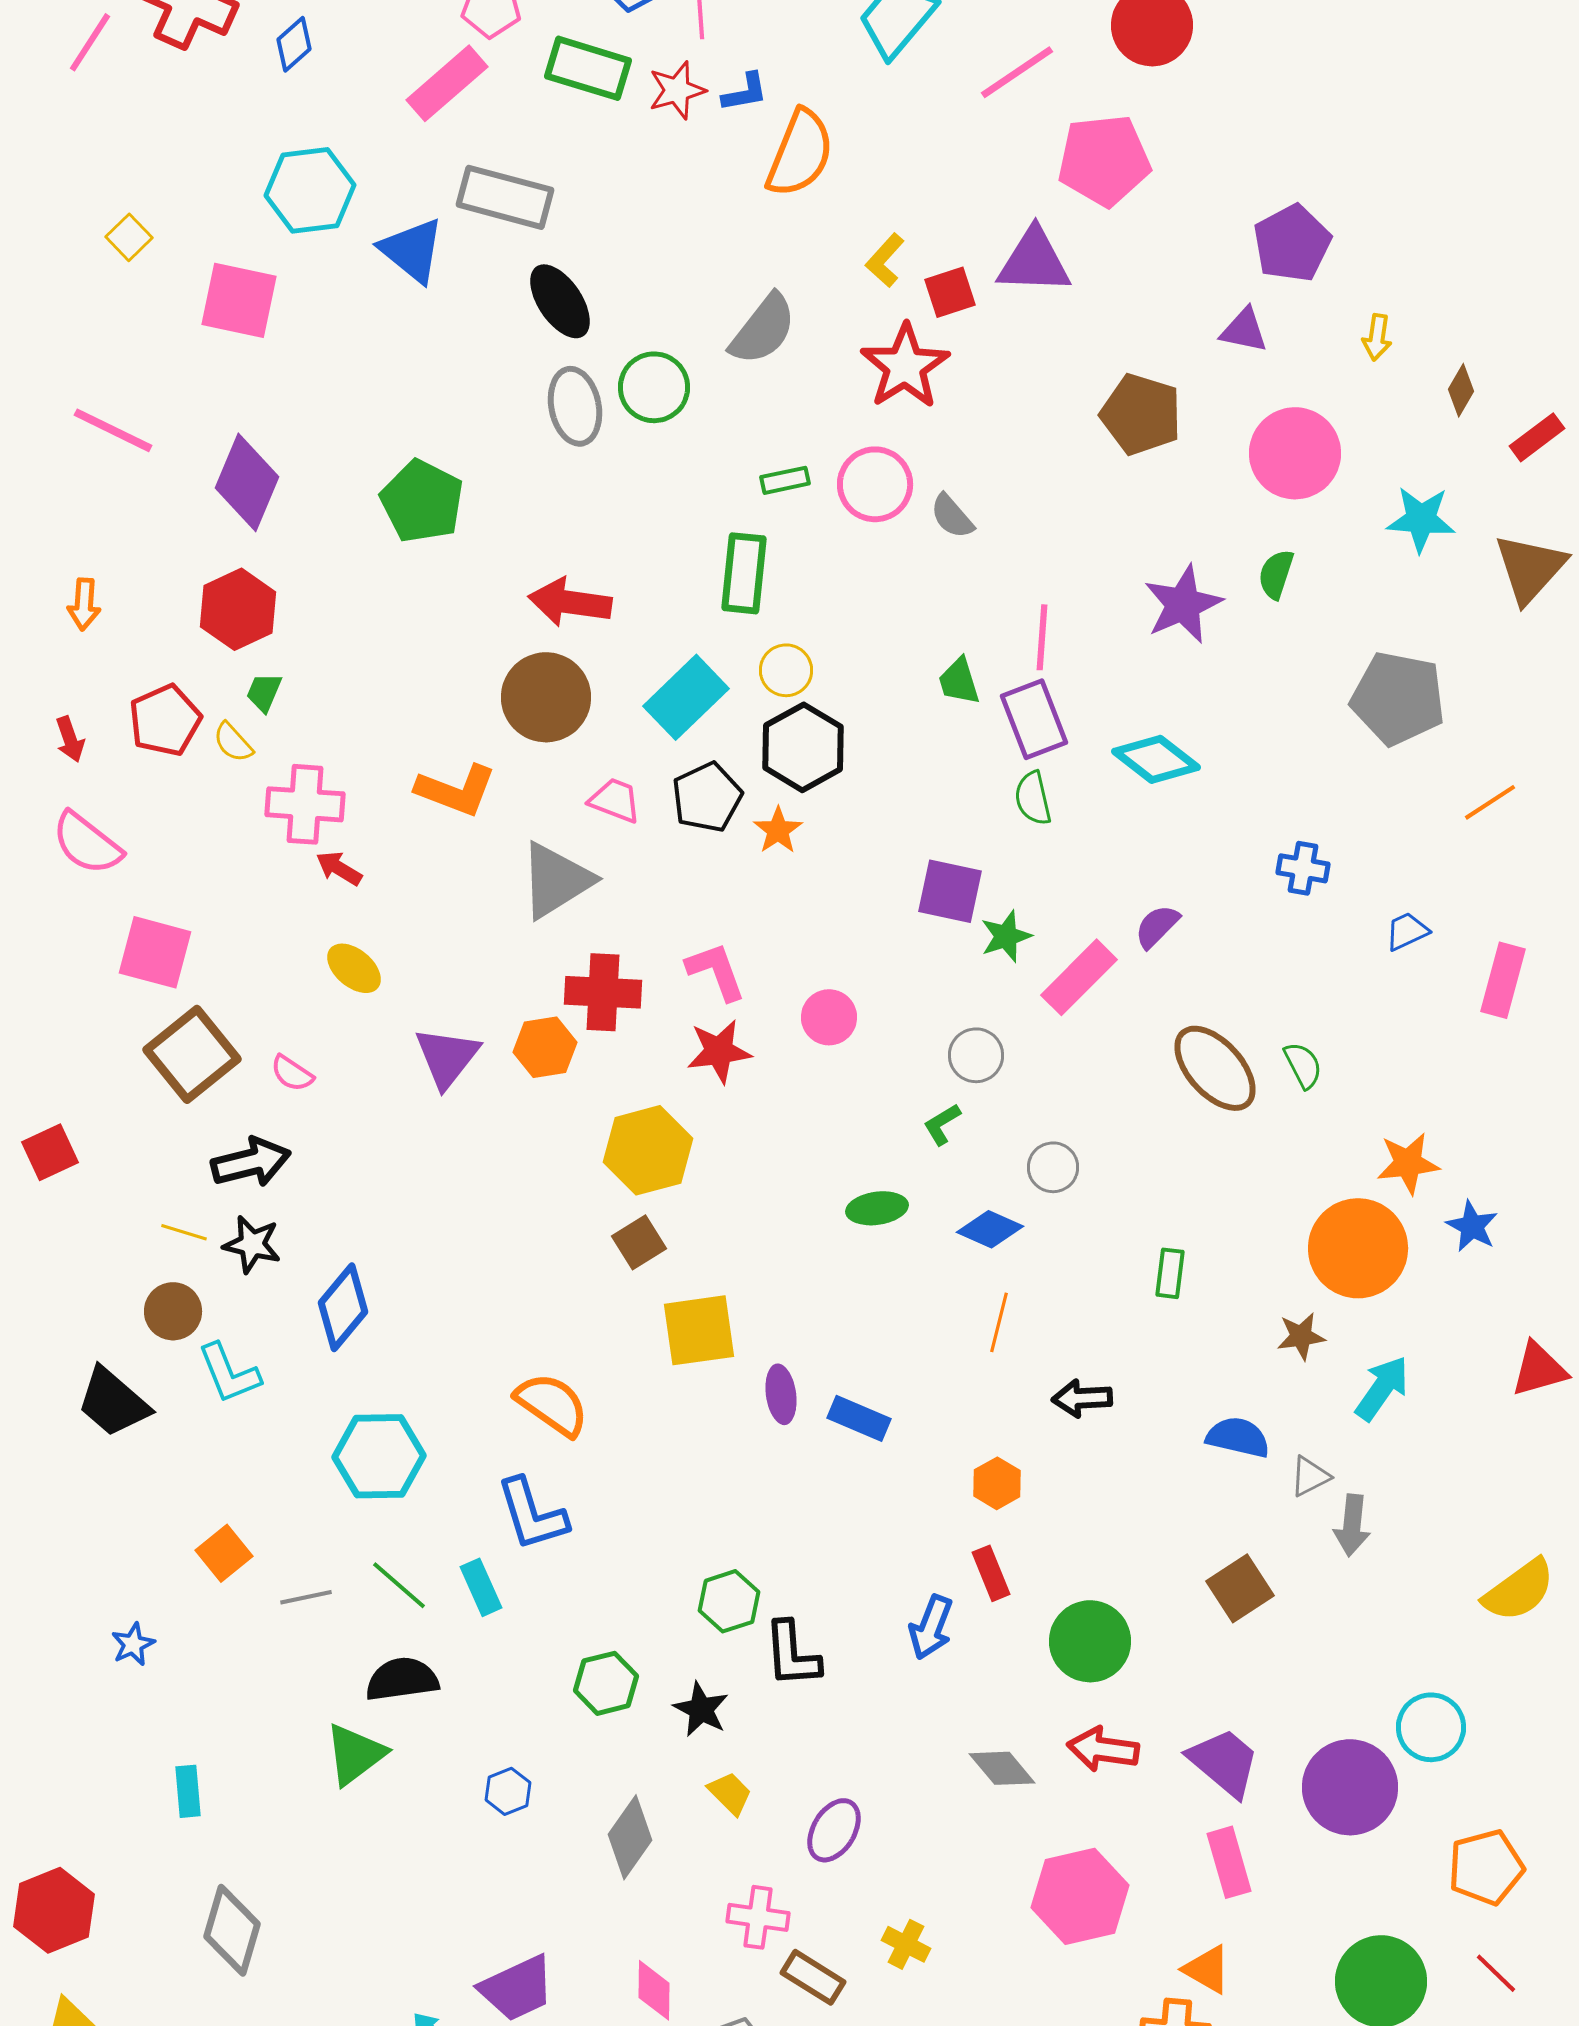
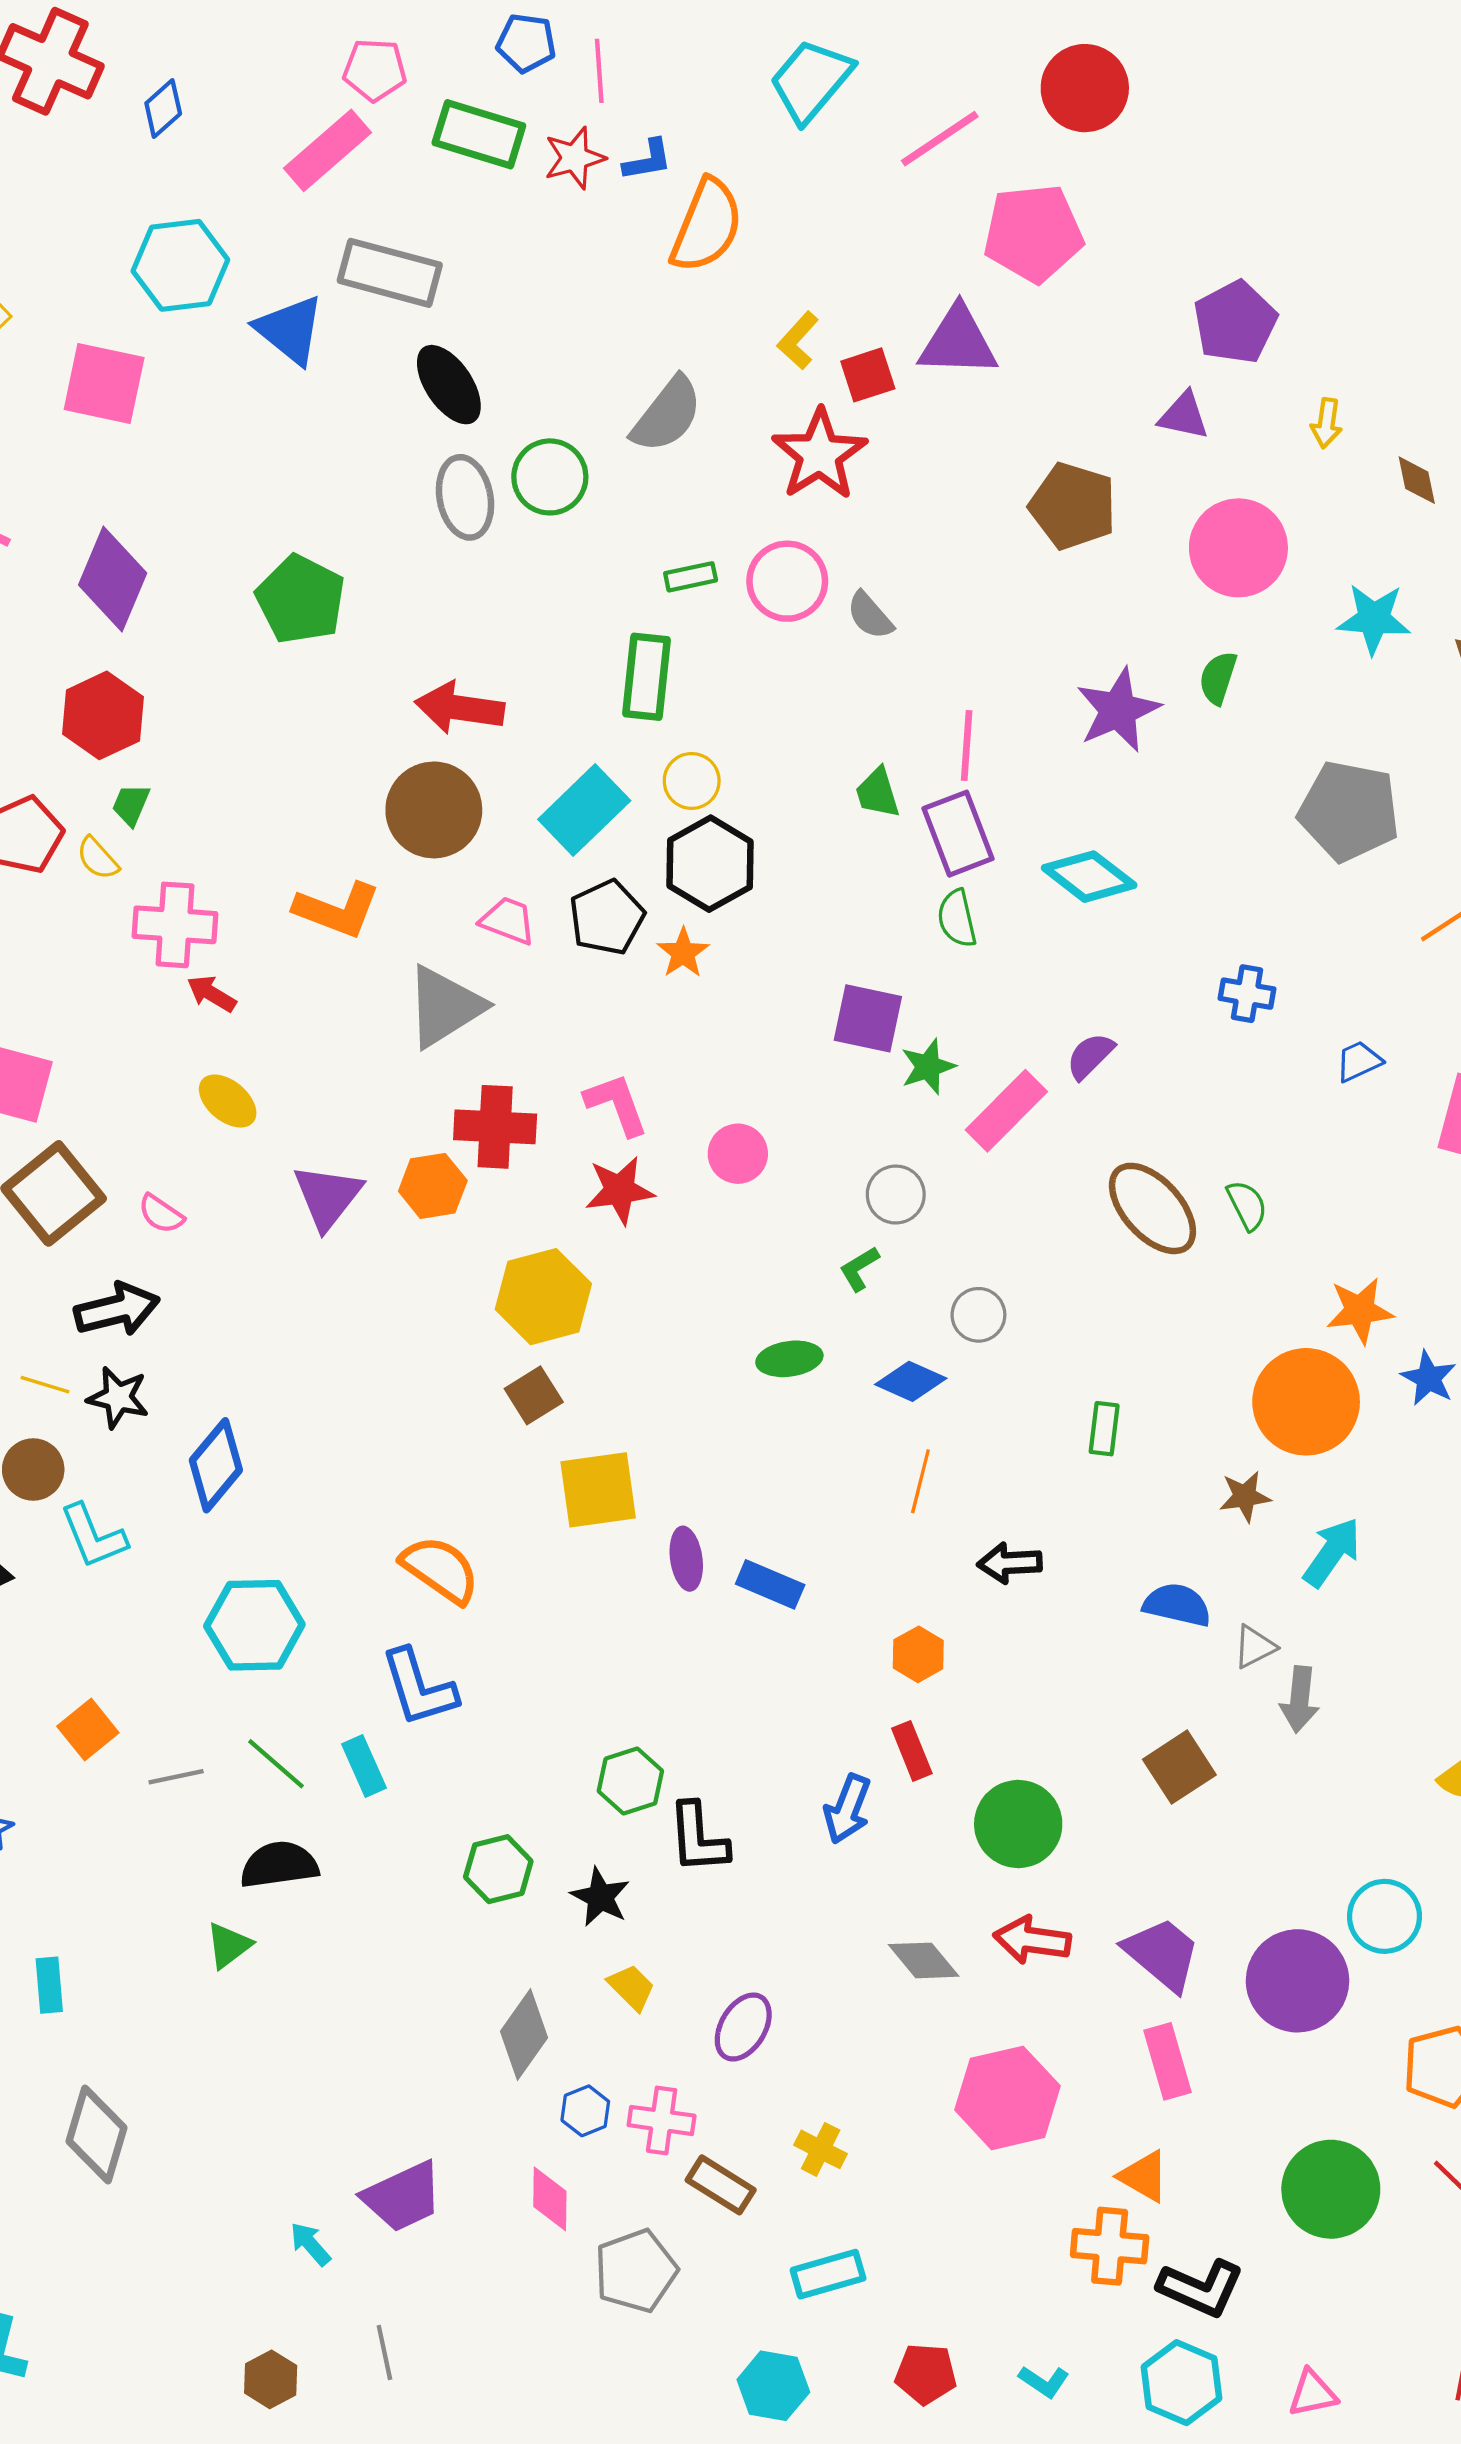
brown diamond: (1461, 390) -> (1417, 480), turned -42
green triangle: (355, 1754) -> (229, 1945), size x0.7
blue hexagon: (508, 1791) -> (585, 2111), moved

